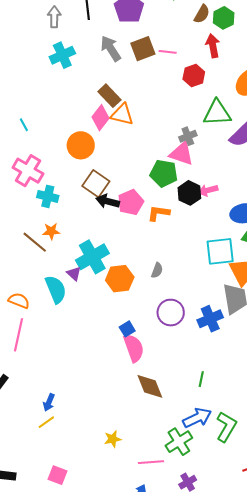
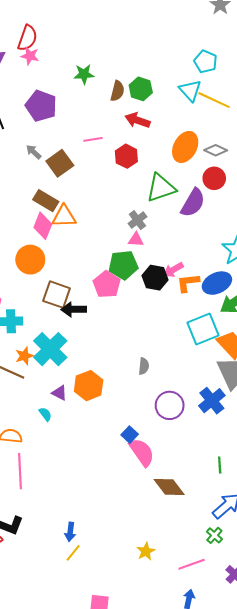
red arrow: (213, 46) -> (138, 120), turned -45
gray arrow: (111, 48) -> (34, 152), size x0.6
brown square: (143, 49) -> (60, 163), moved
pink triangle: (182, 154) -> (136, 240), size x0.6
pink pentagon: (131, 202) -> (107, 284), moved
orange L-shape: (159, 213) -> (188, 283), moved
cyan cross: (92, 257) -> (50, 349), moved
orange hexagon: (120, 279) -> (89, 386), moved
cyan semicircle: (56, 289) -> (45, 414), size x0.5
green cross: (179, 442) -> (214, 535), size x0.6

